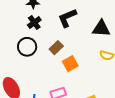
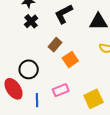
black circle: (27, 47) -> (29, 69), moved

